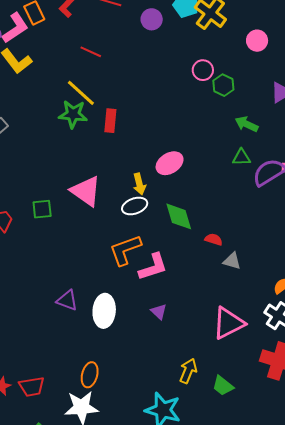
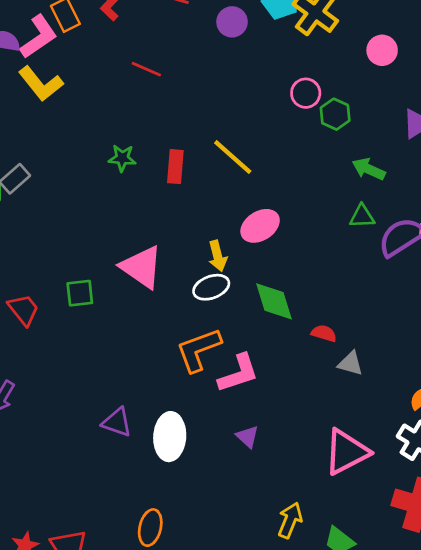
yellow line: (81, 93) -> (233, 157), moved
green star: (73, 114) -> (122, 158), size x0.7

